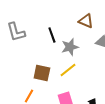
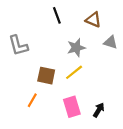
gray L-shape: (16, 32) -> (18, 45), moved
black line: (52, 35) -> (57, 15), moved

